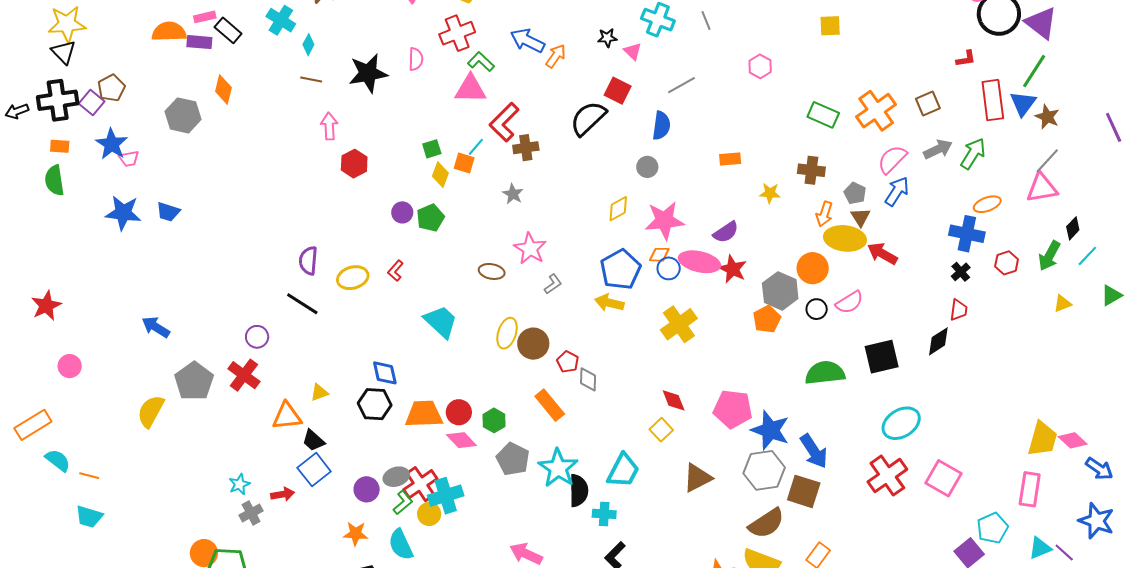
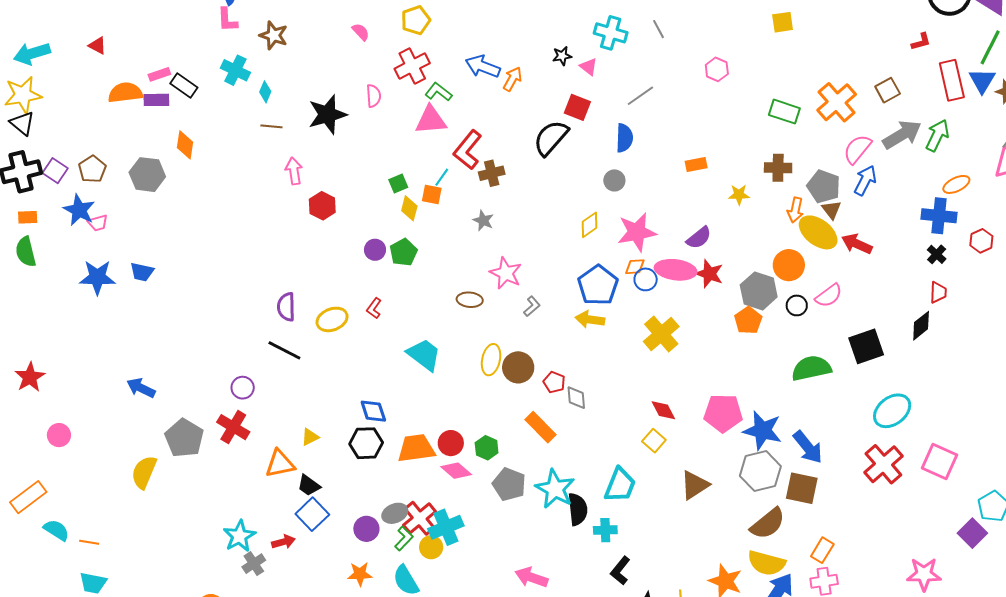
brown pentagon: (111, 88) -> (92, 169), moved
gray arrow: (938, 149) -> (902, 135), size x1.4
gray pentagon: (855, 193) -> (824, 186), size x1.5
yellow ellipse: (845, 238) -> (818, 232), turned 36
cyan star: (239, 484) -> (239, 536), size x1.5

